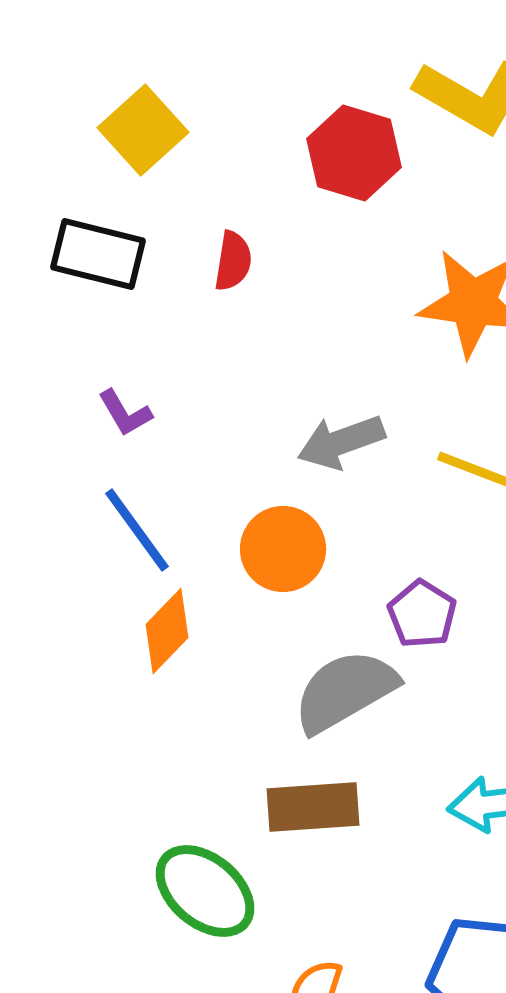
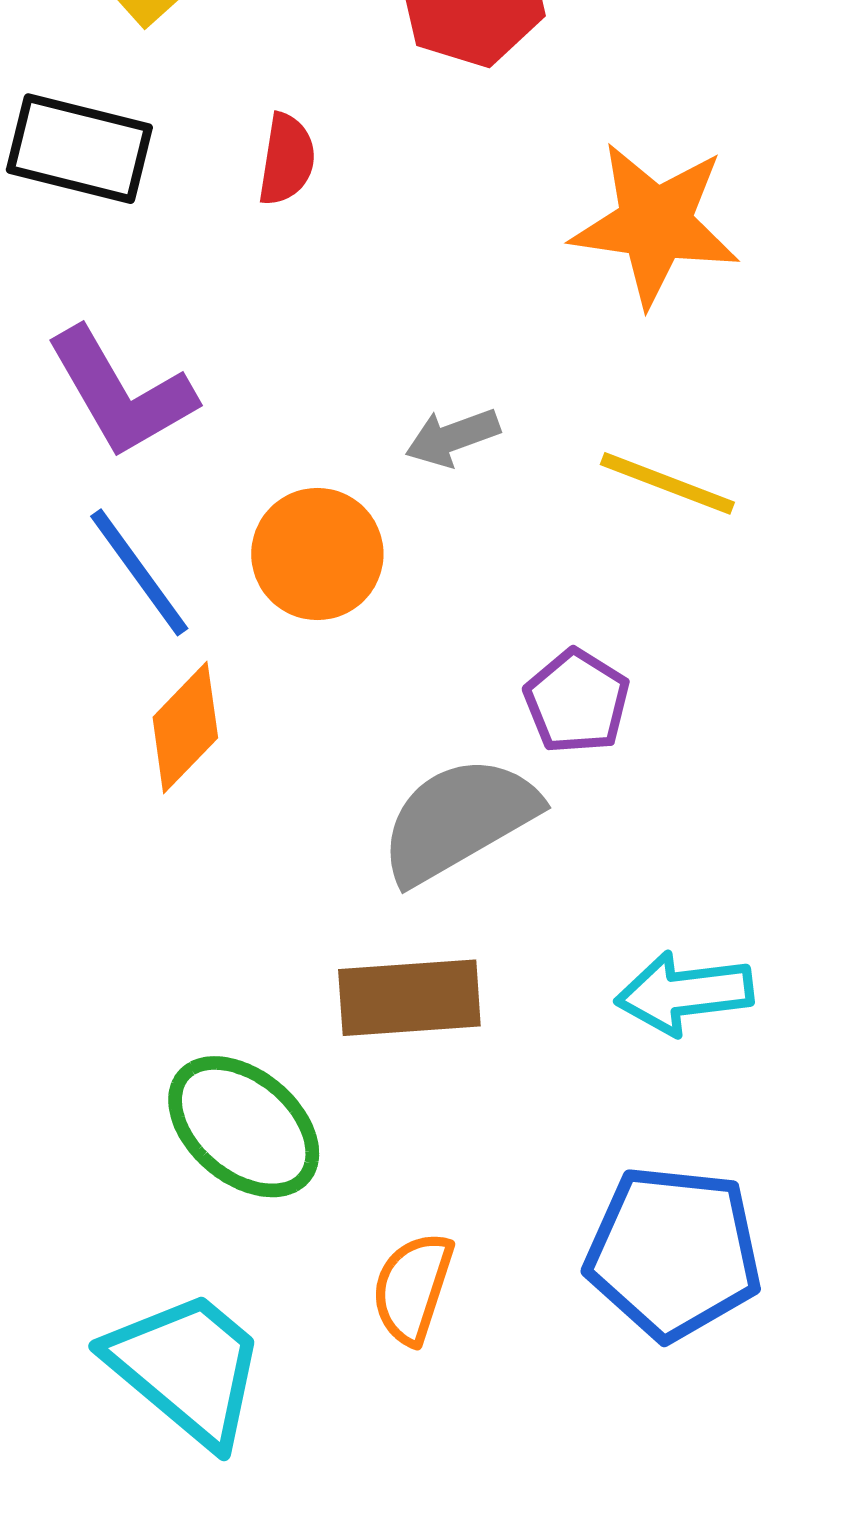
purple L-shape: (125, 413) -> (121, 393), size x1.8
gray arrow: (341, 442) -> (452, 437), size x0.7
orange circle: (283, 549) -> (317, 554), moved

